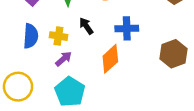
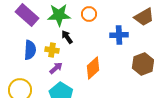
black arrow: (86, 26) -> (67, 37), moved
blue cross: (127, 28) -> (119, 35), moved

